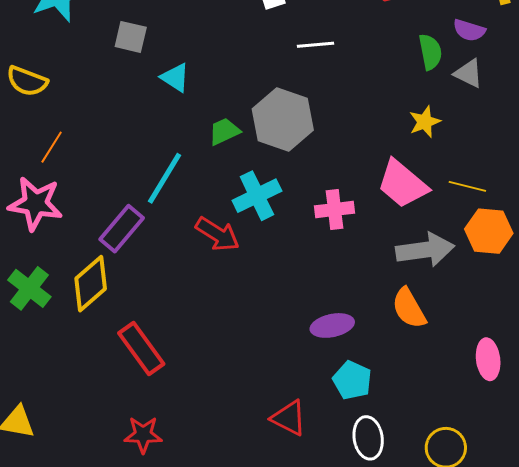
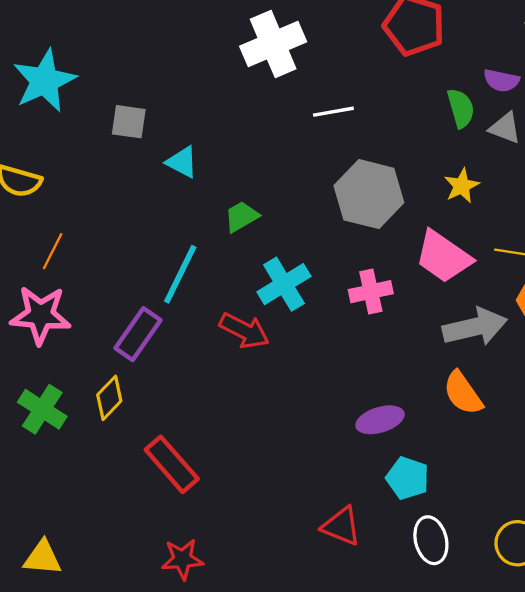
gray hexagon: (283, 120) -> (369, 194), moved
yellow diamond: (91, 284) -> (109, 398), size x0.7

